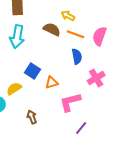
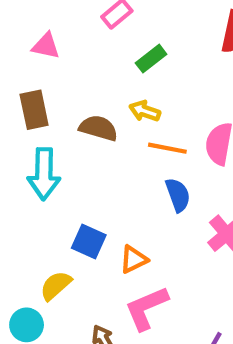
brown semicircle: (52, 29) -> (98, 128), moved
pink L-shape: (70, 102) -> (146, 308), moved

